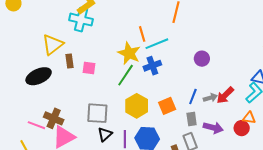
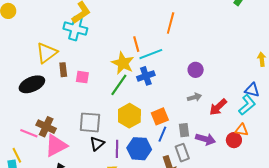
blue line: (193, 97) -> (162, 134), moved
gray arrow: (210, 98) -> (194, 97), moved

